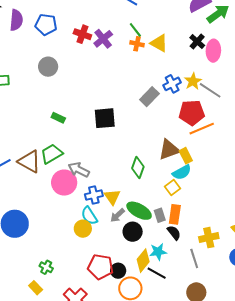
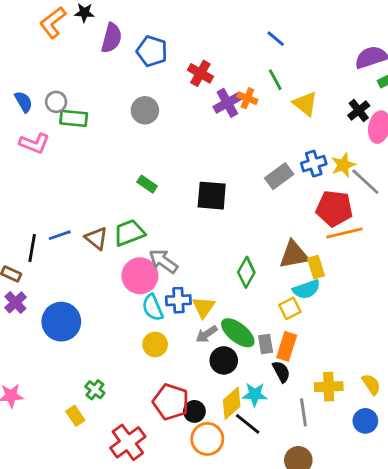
purple cross: (103, 39) -> (227, 103), moved
orange cross: (137, 44) -> (247, 98), moved
brown triangle: (29, 162) -> (96, 238), size x0.7
cyan semicircle: (89, 216) -> (153, 308), moved

